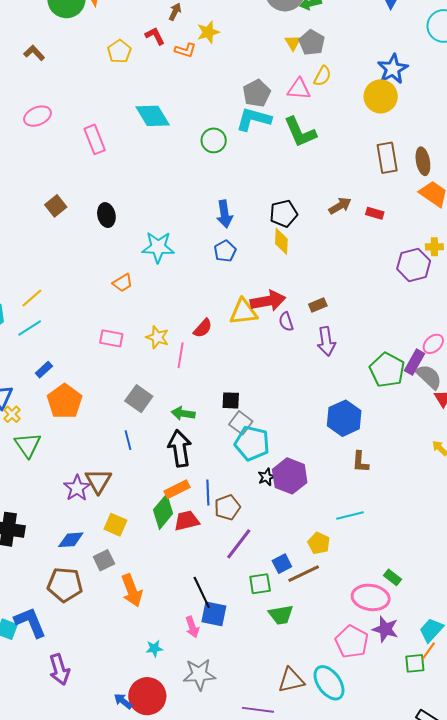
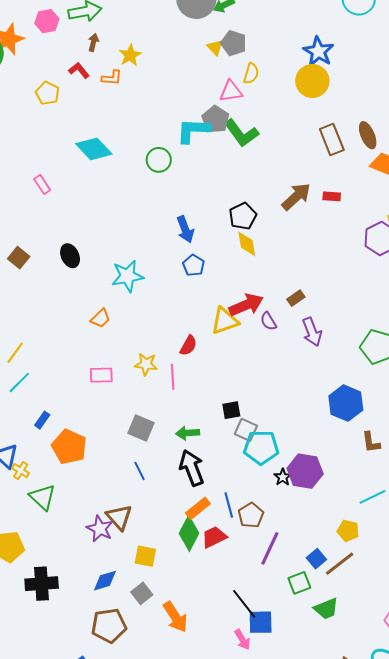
gray pentagon: (257, 93) -> (216, 119), moved
pink rectangle: (95, 139) -> (42, 184), size x0.7
brown arrow: (340, 206) -> (296, 197), size x1.4

